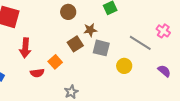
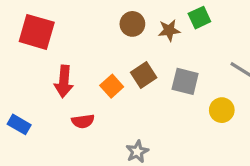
brown star: (90, 30) -> (169, 30), moved
orange square: (55, 62) -> (112, 86), moved

